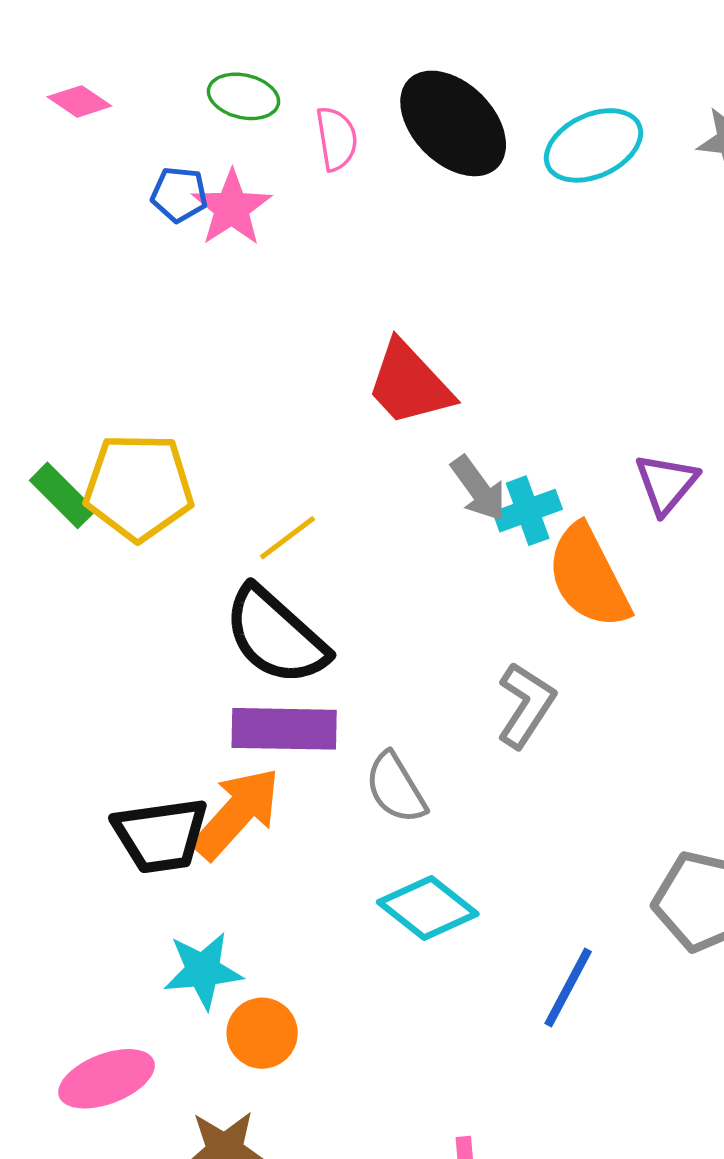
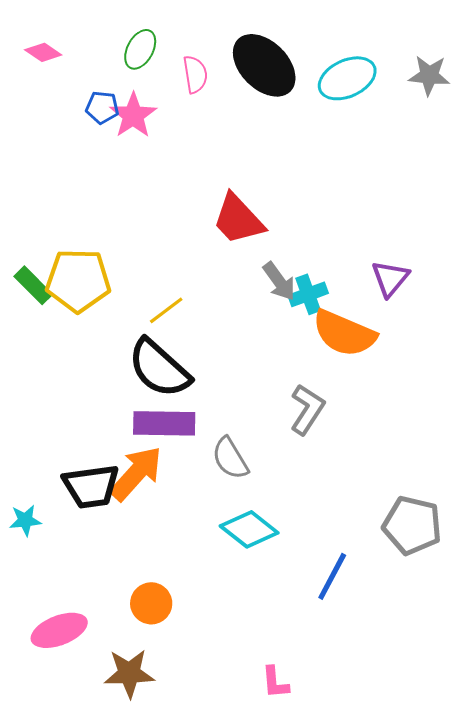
green ellipse: (243, 96) -> (140, 49), turned -75
orange semicircle: (588, 577) -> (344, 333), turned -40
cyan star: (203, 971) -> (25, 520), moved, size x0.7

